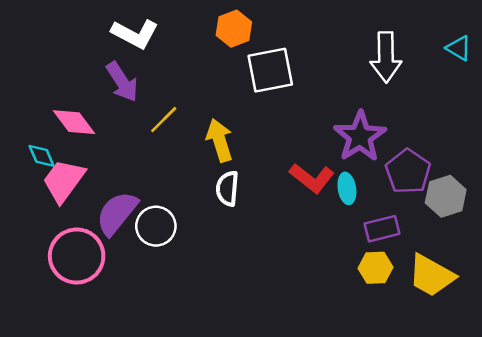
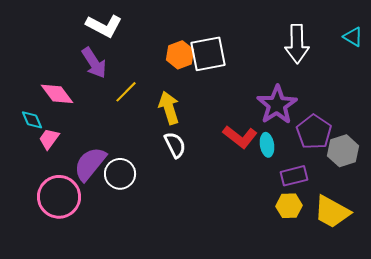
orange hexagon: (234, 29) -> (180, 55), moved
pink trapezoid: (64, 181) -> (49, 139), size x0.6
white semicircle: (227, 188) -> (175, 145), turned 148

